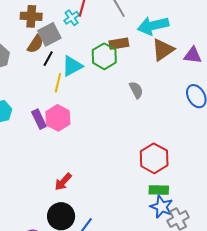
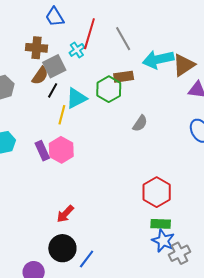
brown triangle: (163, 50) -> (184, 65), moved
gray semicircle: (136, 90) -> (140, 123), turned 60

